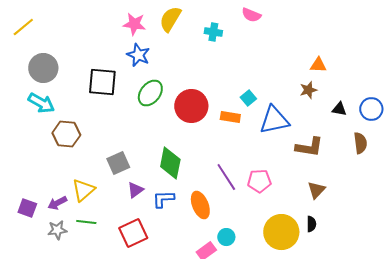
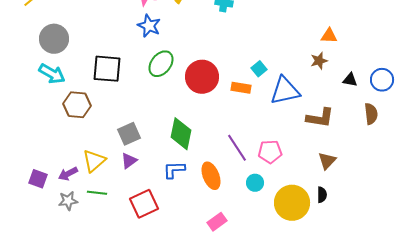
black square: (102, 82) -> (107, 69), moved
purple triangle: (135, 190) -> (129, 161), moved
cyan circle: (226, 237) -> (255, 183), moved

